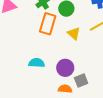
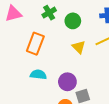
orange rectangle: (48, 24) -> (35, 44), moved

